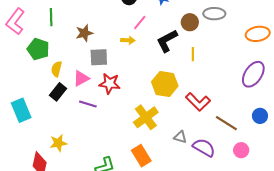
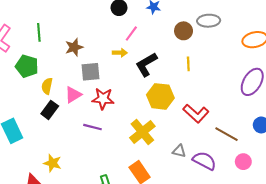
black L-shape: (167, 41) -> (146, 64), moved
purple line: (88, 104) -> (93, 127), moved
yellow star: (58, 143) -> (52, 163), turned 30

